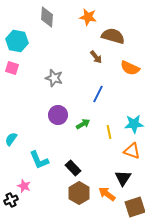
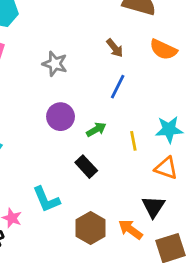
brown arrow: (96, 57) -> (115, 48), moved
cyan L-shape: (39, 160) -> (46, 199), moved
black rectangle: (73, 168) -> (86, 167), moved

